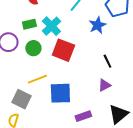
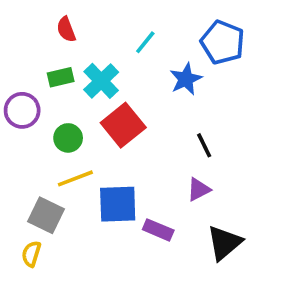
green circle: (33, 48) -> (68, 138), moved
red square: (63, 50) -> (123, 125), turned 30
purple rectangle: (83, 116) -> (158, 230), moved, turned 42

